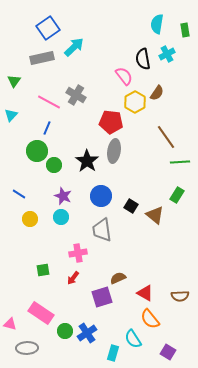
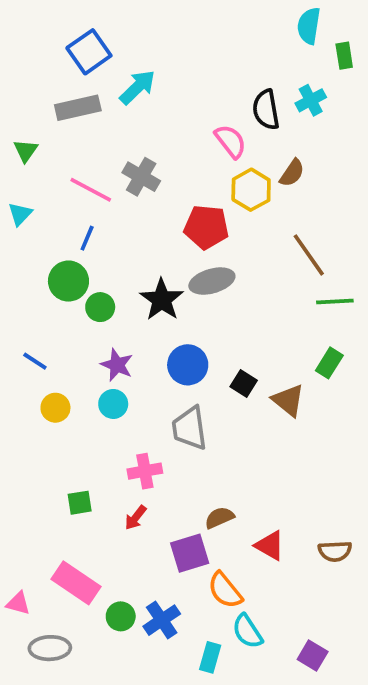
cyan semicircle: (157, 24) -> (309, 26), moved
gray ellipse: (114, 151) -> (212, 281), turned 65
orange semicircle: (150, 319) -> (225, 590), moved

